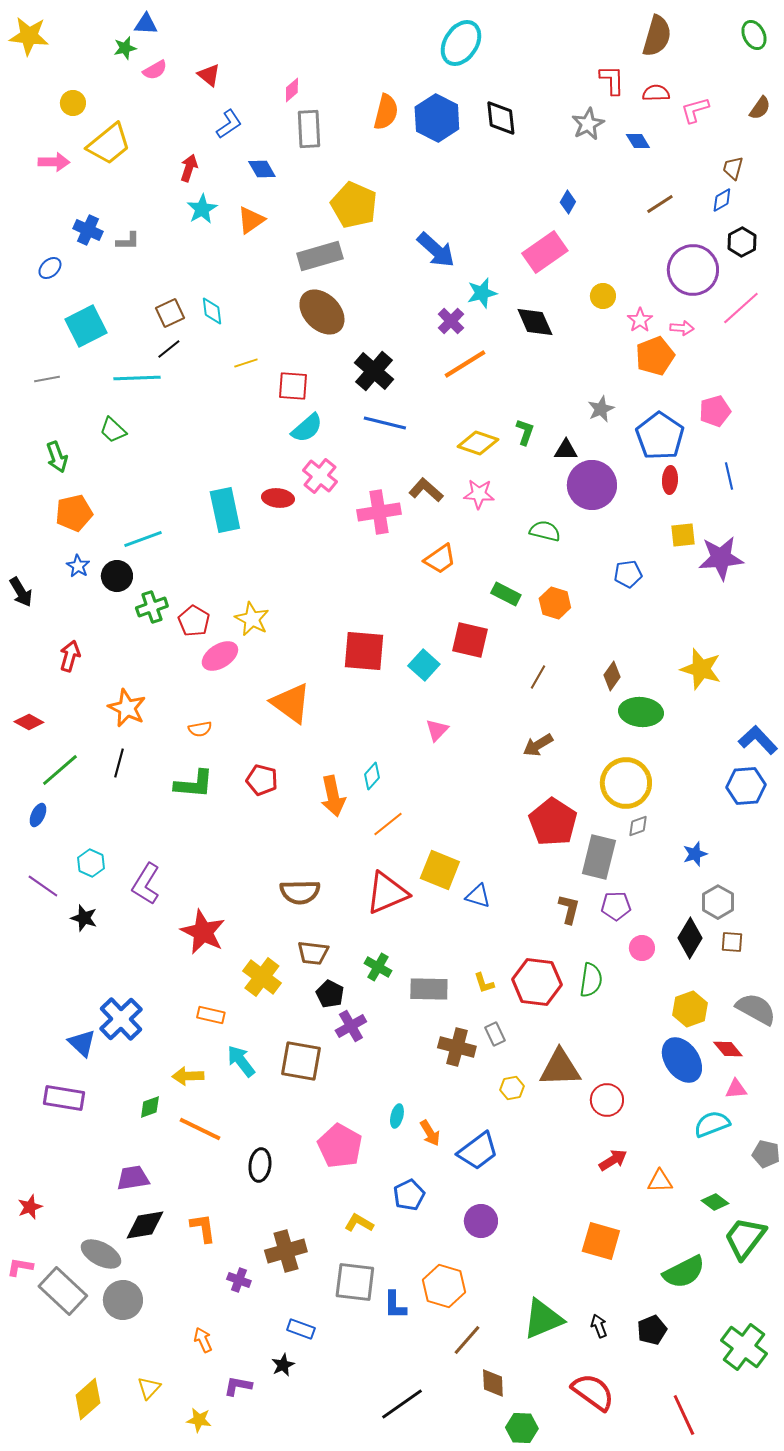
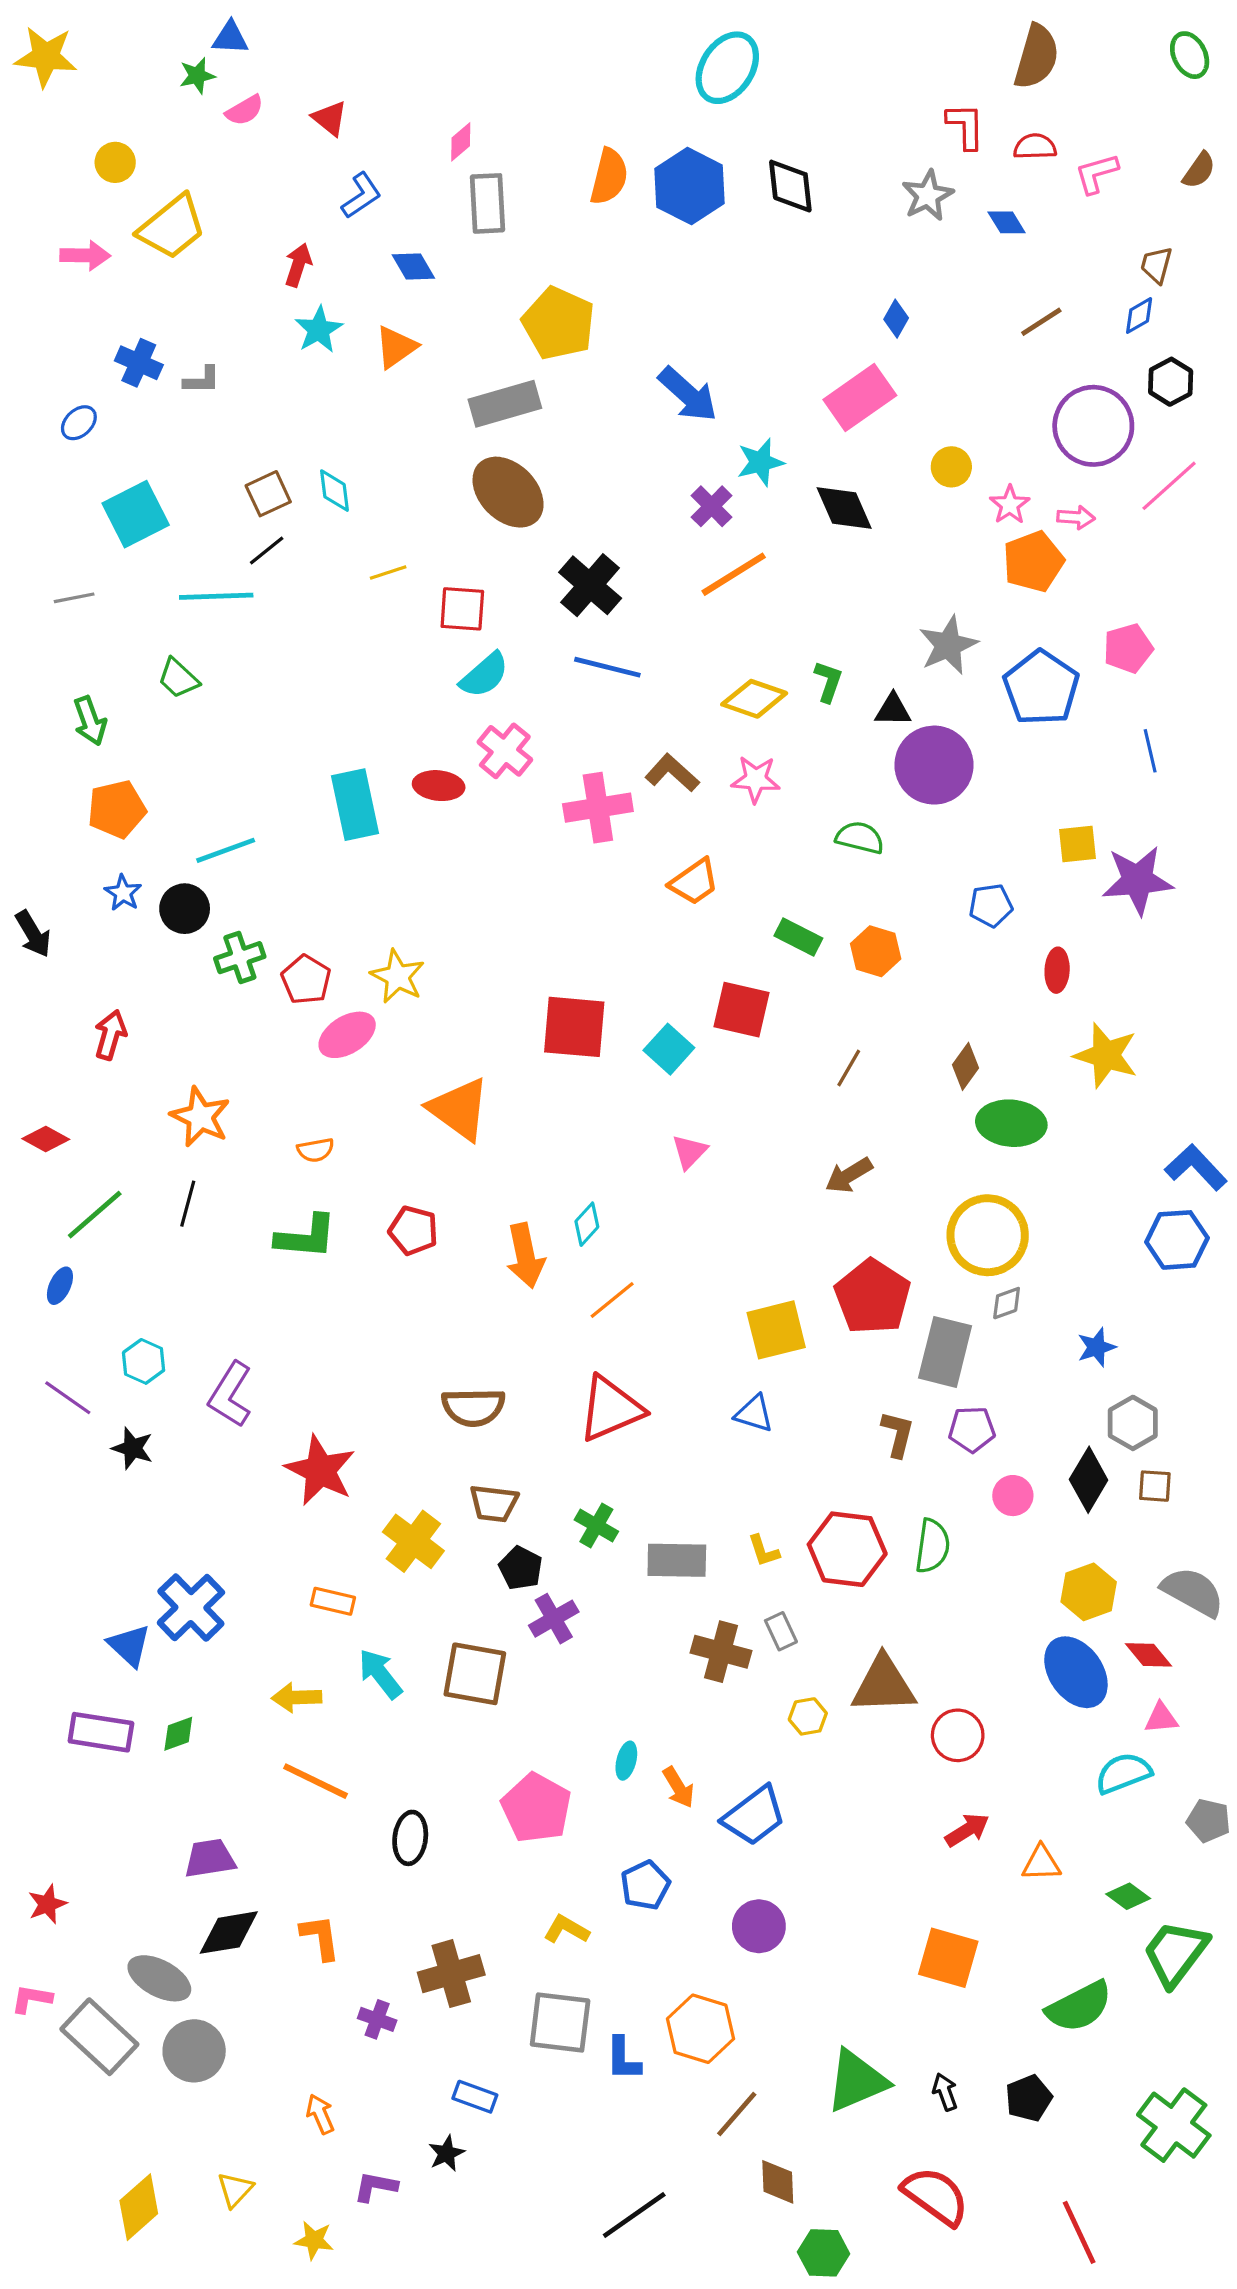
gray star: (601, 409) -> (948, 645), size x1.4
red ellipse: (670, 480) -> (1057, 970), moved
yellow square: (440, 870) -> (776, 1330), moved, turned -36
green diamond: (150, 1107) -> (178, 1734), moved

